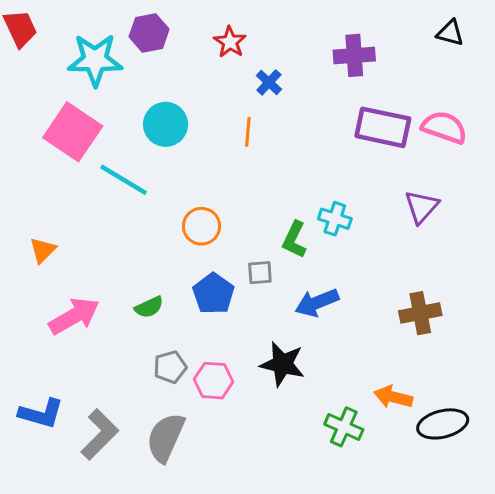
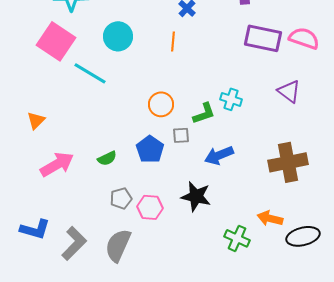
purple triangle: (422, 207) -> (289, 91), turned -35
orange circle: (201, 226) -> (161, 104), moved
green L-shape: (294, 240) -> (204, 113), turned -135
brown cross: (420, 313) -> (288, 162), size x1.4

